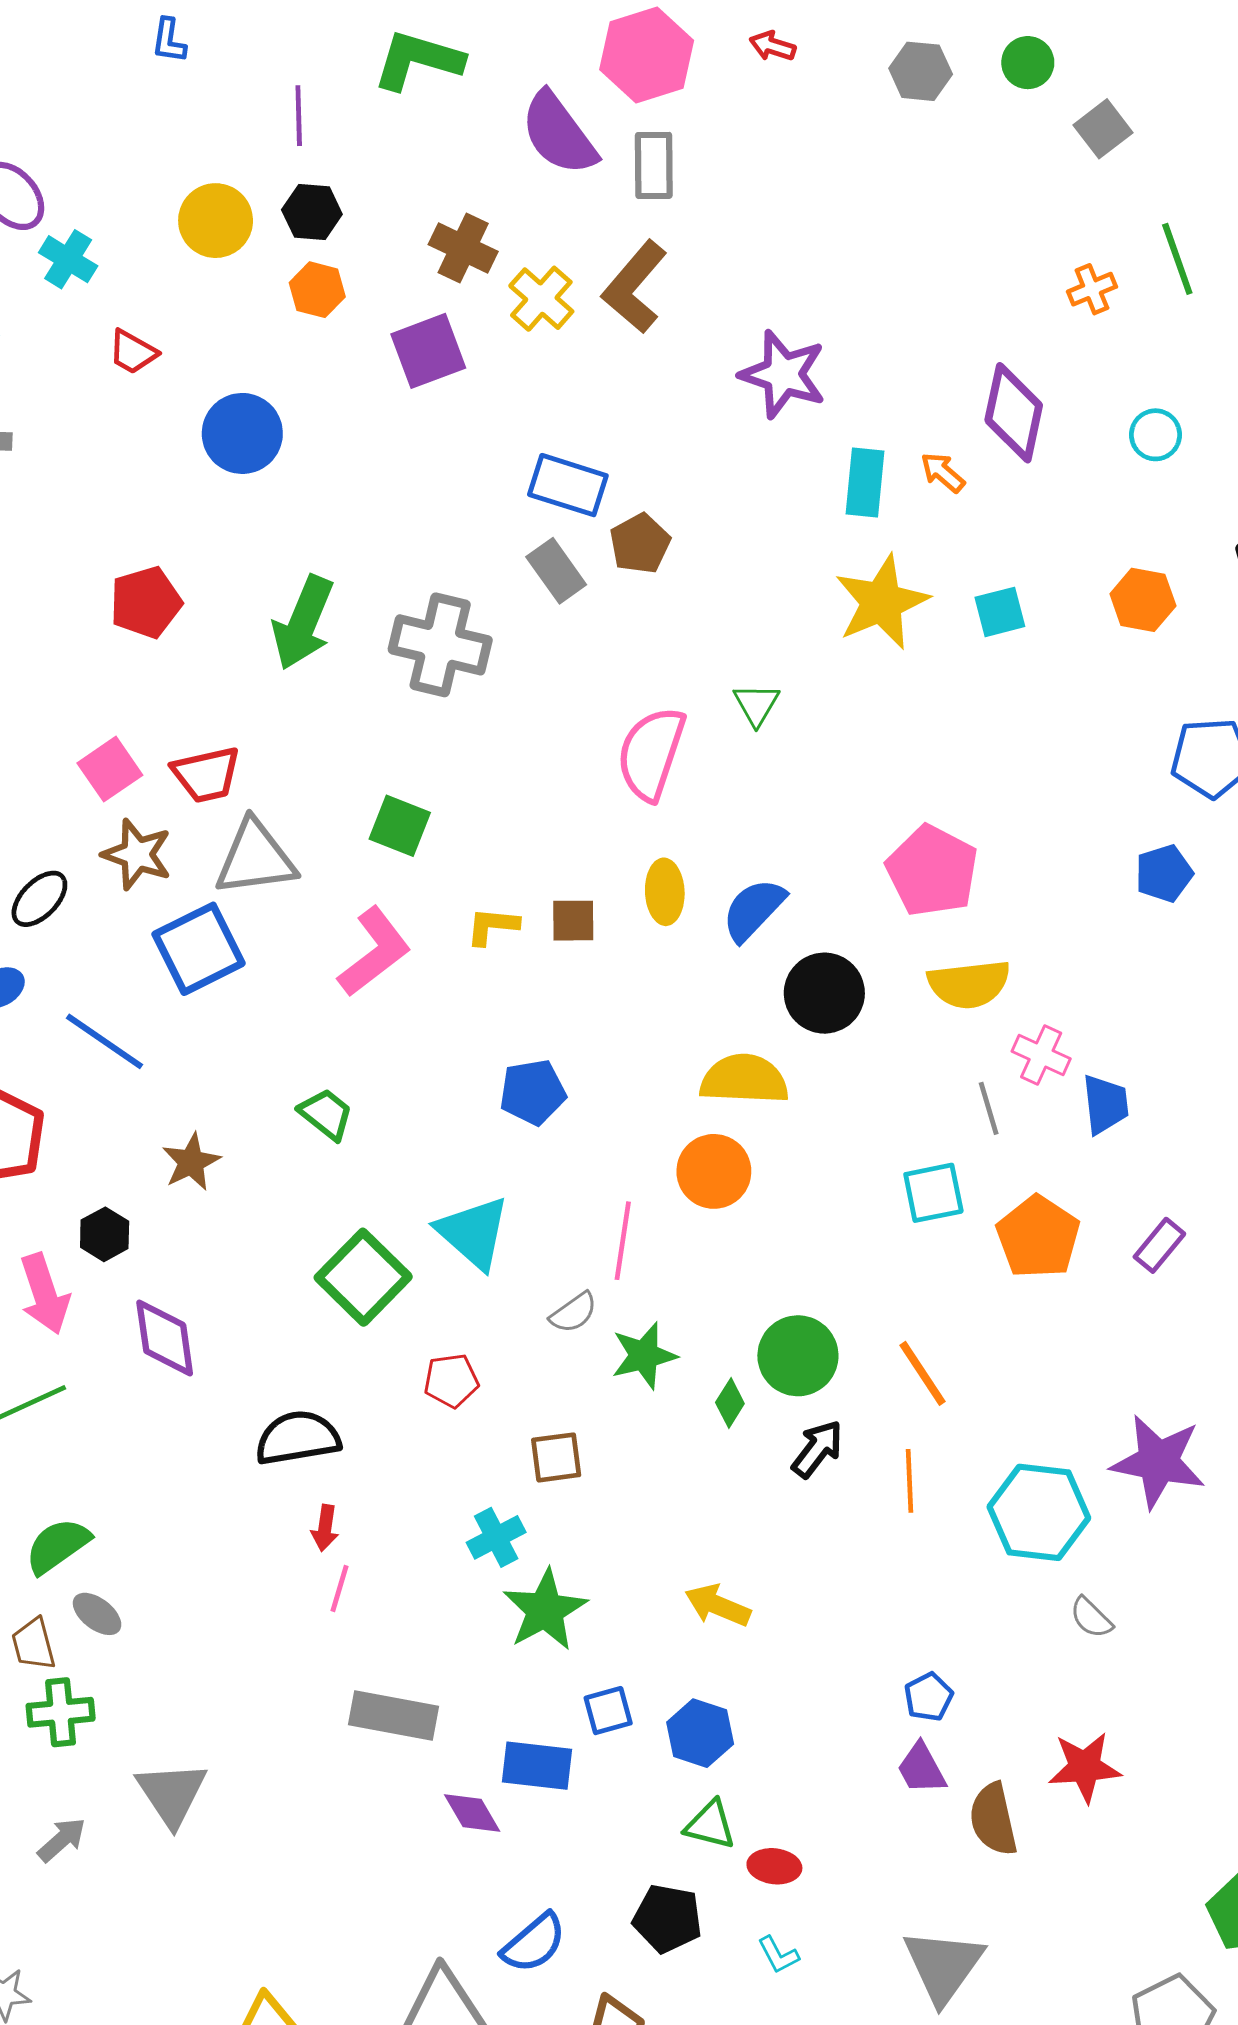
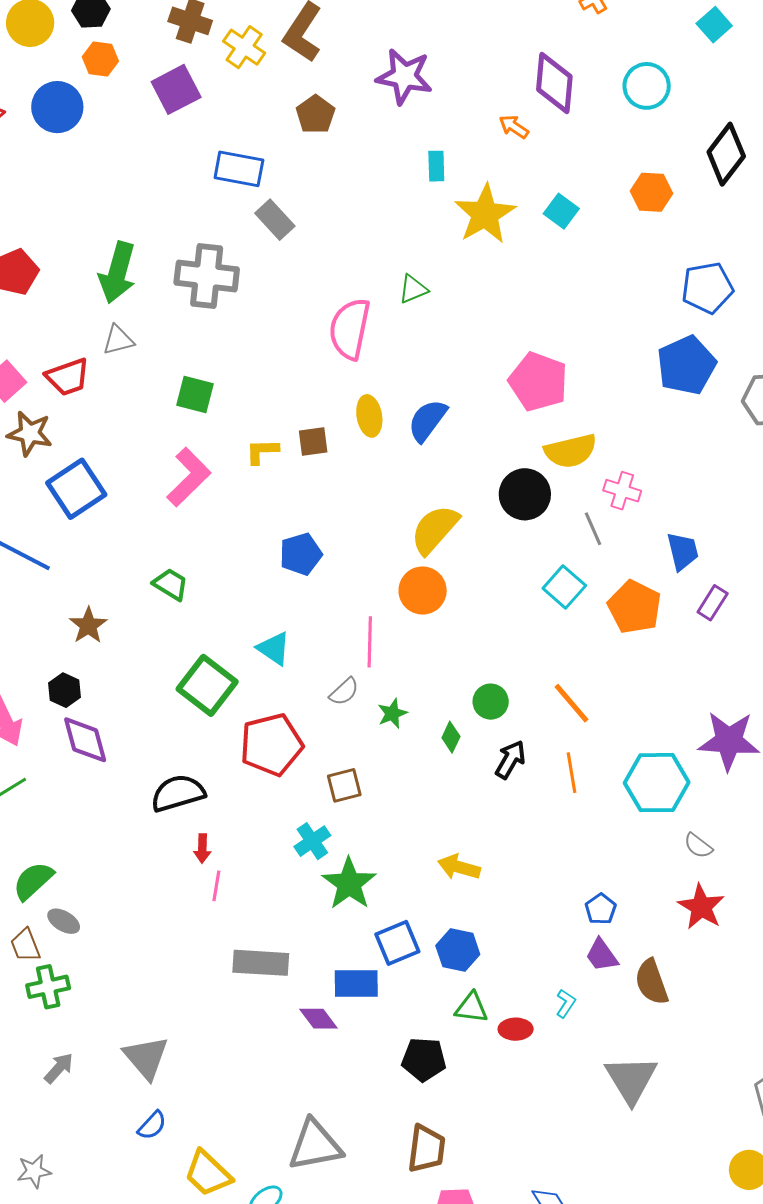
blue circle: (242, 433) -> (57, 107), moved
cyan circle: (1155, 435) -> (647, 86), size x1.4
cyan rectangle: (865, 482) -> (436, 166), moved, size x0.7
blue rectangle: (568, 485) -> (239, 169), moved
brown pentagon: (640, 544) -> (315, 114), moved
cyan square: (1000, 612) -> (561, 211), turned -32
green triangle: (756, 704) -> (413, 289), turned 44
gray triangle: (255, 858) -> (118, 340), moved, size x0.6
blue pentagon: (1164, 873) -> (686, 365), size x1.6
black circle: (824, 993) -> (525, 494), moved
yellow semicircle: (744, 1079) -> (435, 529), turned -44
blue trapezoid: (1105, 1104) -> (683, 551), moved
cyan square: (933, 1193) -> (564, 587), turned -30
cyan triangle: (473, 1233) -> (274, 648), size x0.7
black hexagon: (105, 1234) -> (64, 690), moved
green star: (644, 1356) -> (392, 713), size x0.7
green circle: (798, 1356) -> (491, 702), size x0.7
red pentagon: (451, 1381) -> (271, 745), size x1.8
blue square: (608, 1711) -> (397, 943), size x1.4
red star: (1085, 1767) -> (701, 907), moved, turned -30
gray triangle: (172, 1794) -> (146, 1058), moved
black pentagon: (668, 1919) -> (424, 1059), moved
blue semicircle: (534, 1943) -> (152, 1125), moved, size x0.7
cyan L-shape: (778, 1955) -> (566, 1003), moved, turned -112

